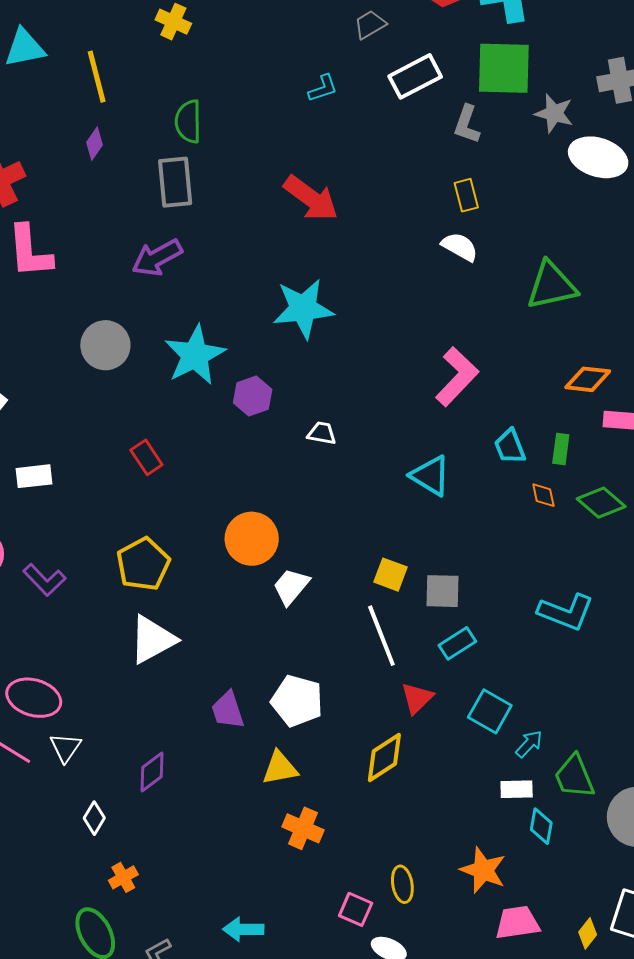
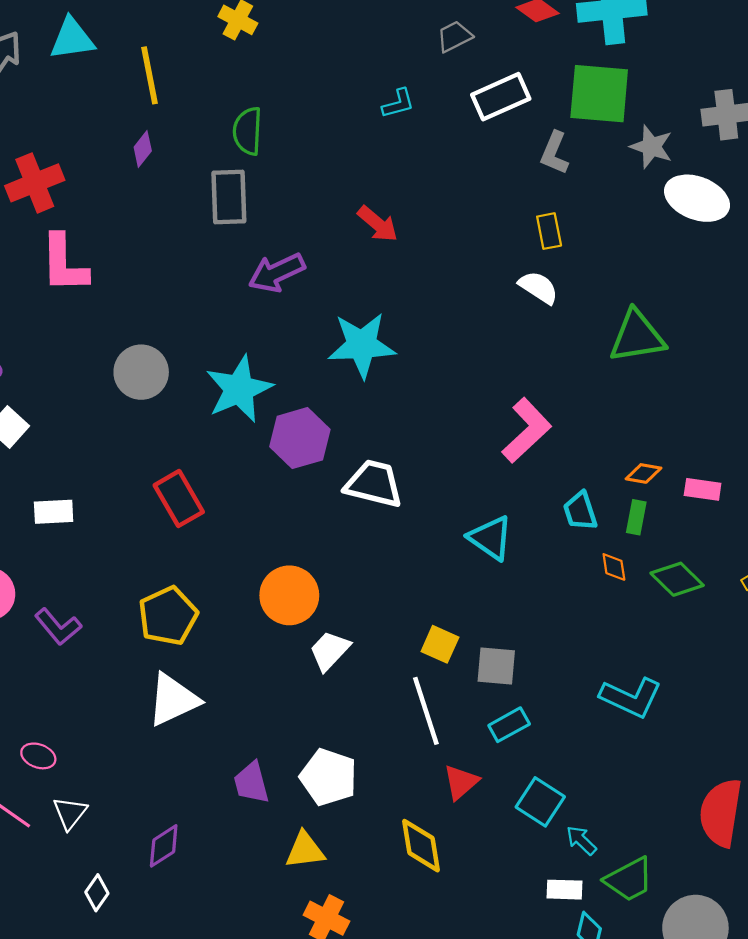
red arrow: (311, 198) -> (378, 224), size x0.7
purple arrow: (157, 258) -> (277, 273), moved
orange diamond: (588, 379) -> (643, 473), moved, size x0.7
purple hexagon: (253, 396) -> (300, 438), size x1.4
white trapezoid: (322, 433) -> (374, 484), size x1.8
red rectangle: (146, 457) -> (179, 499), size x1.4
pink ellipse: (34, 698) -> (38, 756), size x0.6
cyan arrow: (529, 744) -> (581, 840), turned -92
yellow diamond: (384, 757) -> (421, 846), turned -70
green trapezoid: (574, 777) -> (629, 879), turned -99

